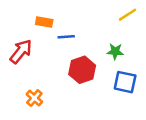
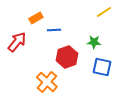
orange rectangle: (44, 22) -> (36, 18), turned -40
orange cross: (34, 98) -> (47, 82), moved, size x1.5

